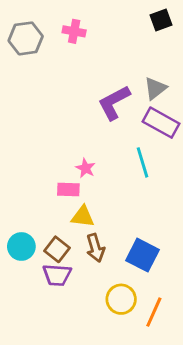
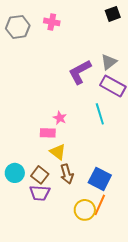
yellow triangle: (83, 217) -> (58, 152), turned 30
orange line: (154, 312) -> (100, 205), moved

